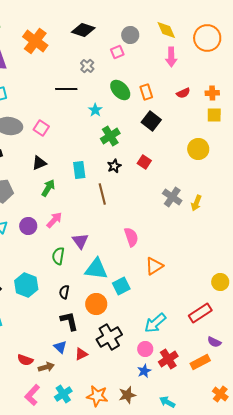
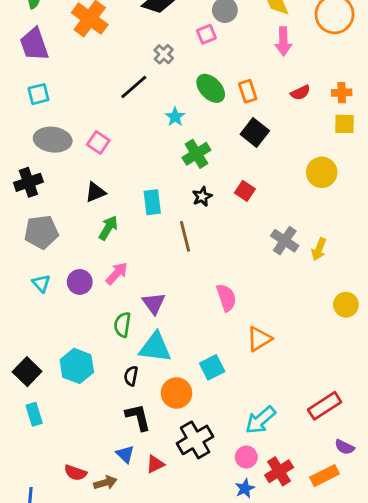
black line: (66, 89) -> (134, 87), turned -40
cyan triangle: (96, 269) -> (155, 347), moved
yellow circle: (220, 282) -> (346, 305), moved

